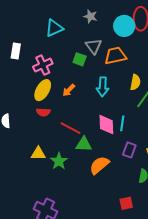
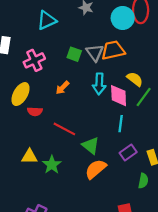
gray triangle: (94, 46) -> (95, 53), moved
yellow semicircle: (135, 82) -> (135, 79), turned -63
yellow ellipse: (43, 90) -> (20, 94), moved
pink diamond: (106, 125) -> (119, 96), moved
green triangle: (84, 144) -> (91, 145), moved, turned 36
purple rectangle: (129, 150) -> (128, 153), turned 35

